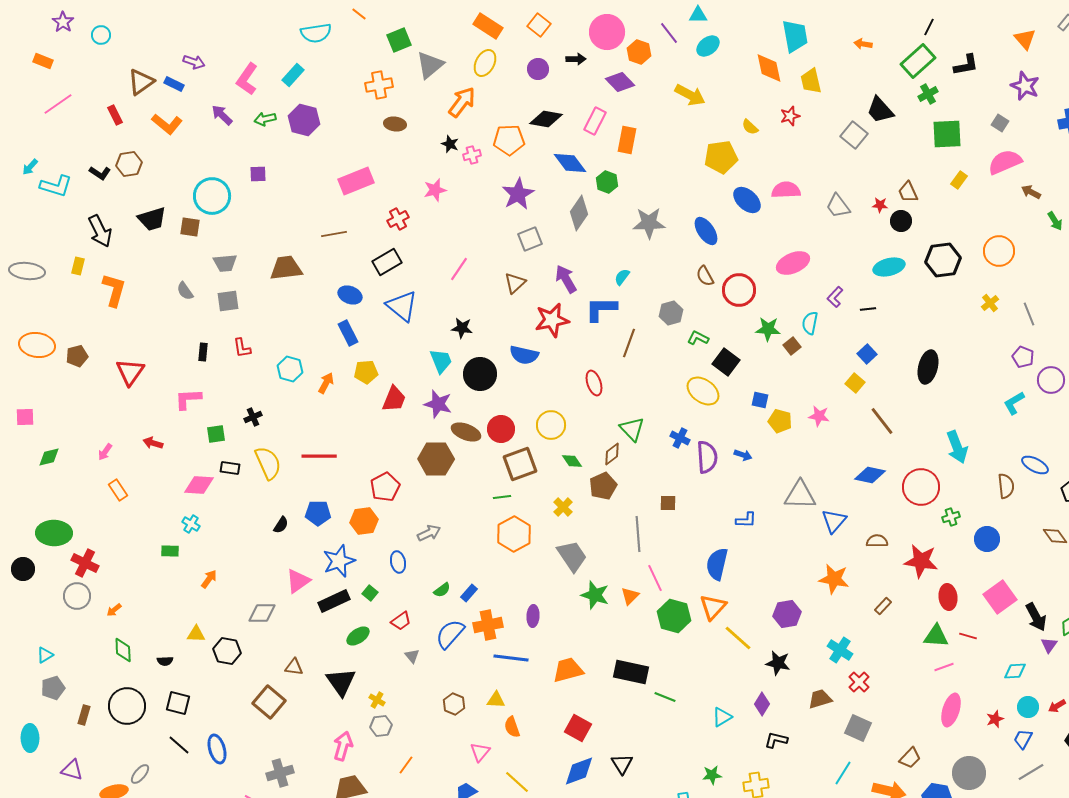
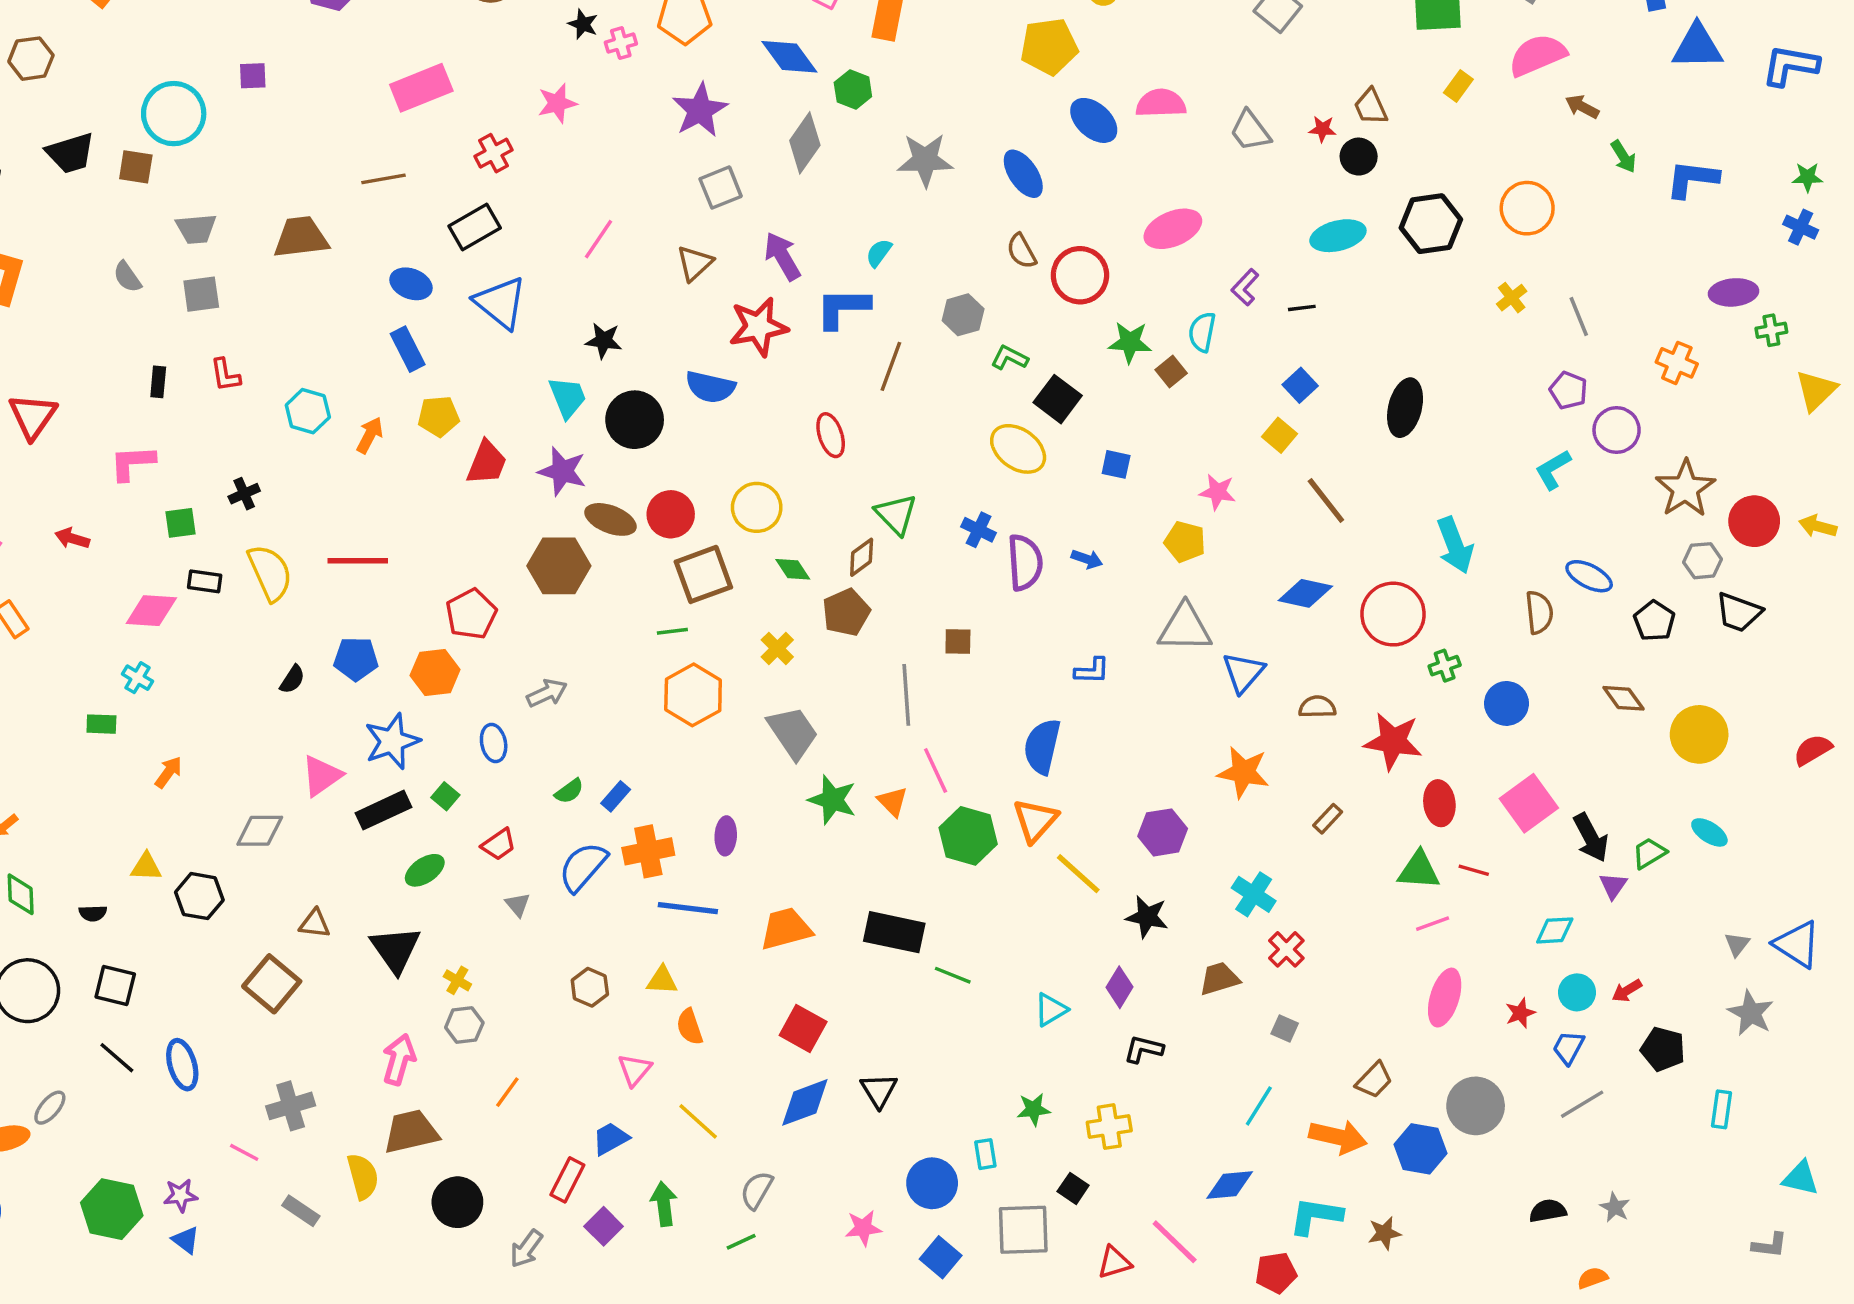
yellow pentagon: (780, 421) -> (1185, 542), moved
orange triangle: (630, 596) -> (893, 801), turned -30
gray square: (858, 728) -> (1285, 1028), size x0.6

